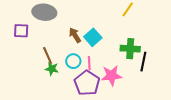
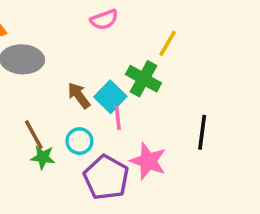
green cross: (130, 49) -> (144, 79), moved, turned 30
pink line: (89, 63) -> (118, 118), moved
pink star: (111, 76) -> (148, 161), turned 30

